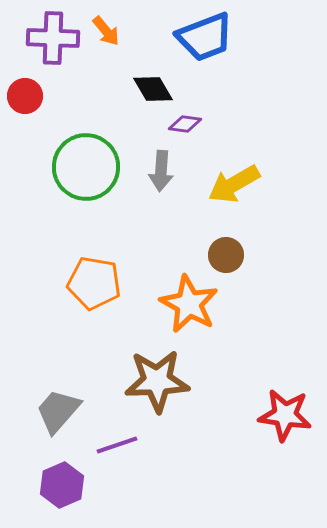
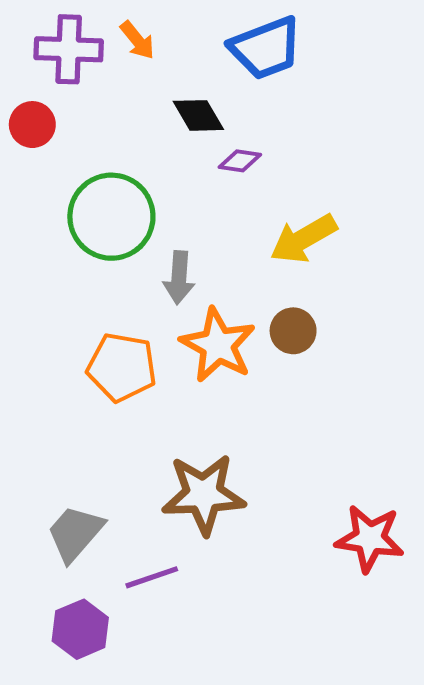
gray arrow: (161, 171) -> (179, 278), moved
orange star: (189, 304) -> (218, 345), moved

